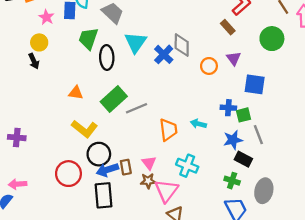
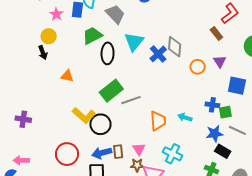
green trapezoid: (88, 39) -> (92, 36), turned 40
orange triangle: (76, 93) -> (67, 76), moved
gray line: (258, 135) -> (237, 130), turned -48
black circle: (99, 154) -> (100, 124), moved

